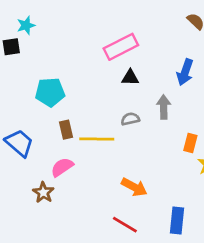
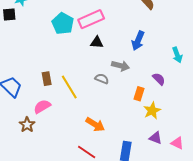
cyan pentagon: (50, 92) -> (63, 23), moved, turned 30
gray arrow: (164, 107) -> (121, 66), turned 102
gray semicircle: (130, 119) -> (102, 79), moved, turned 32
yellow line: (97, 139) -> (69, 87), turned 55

